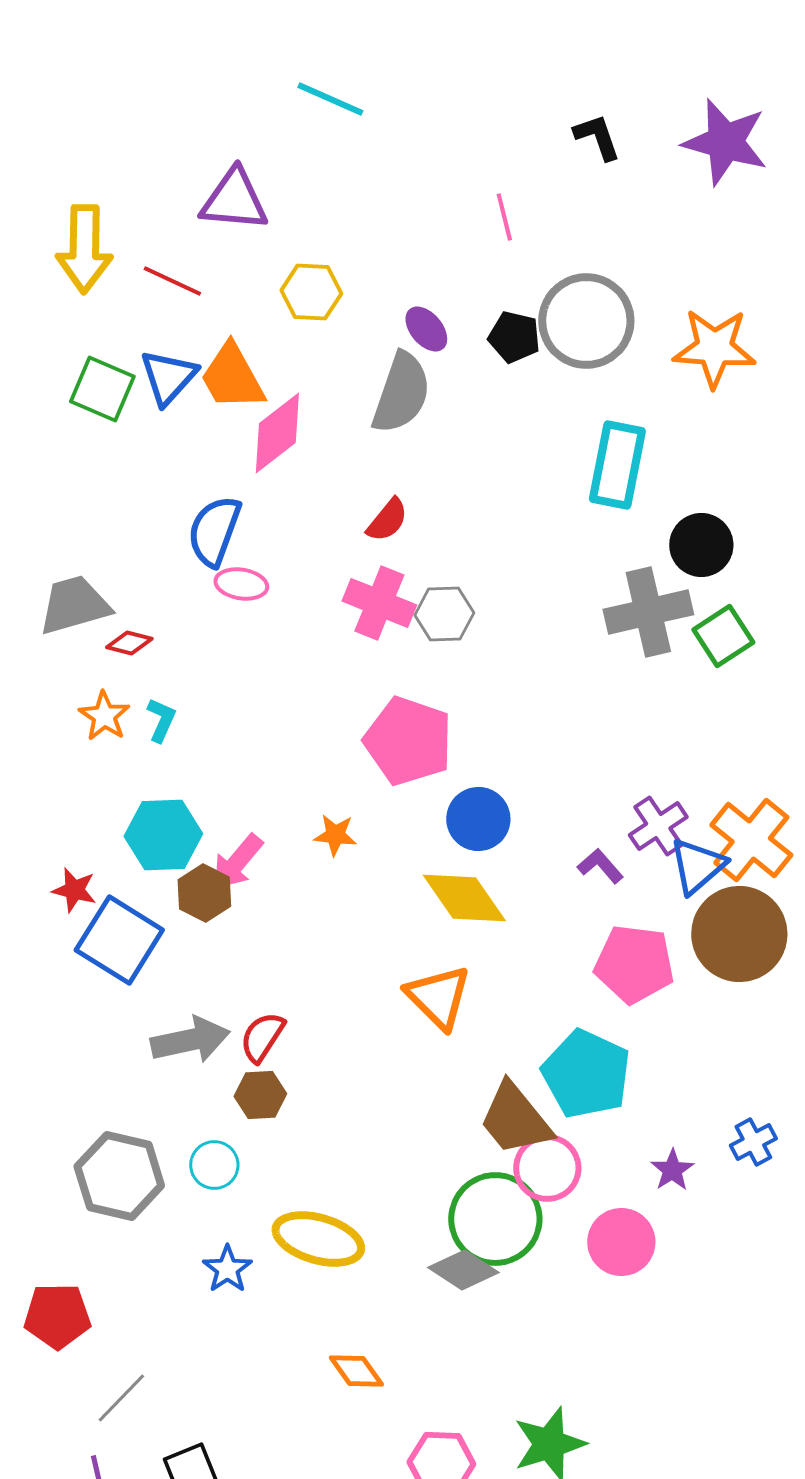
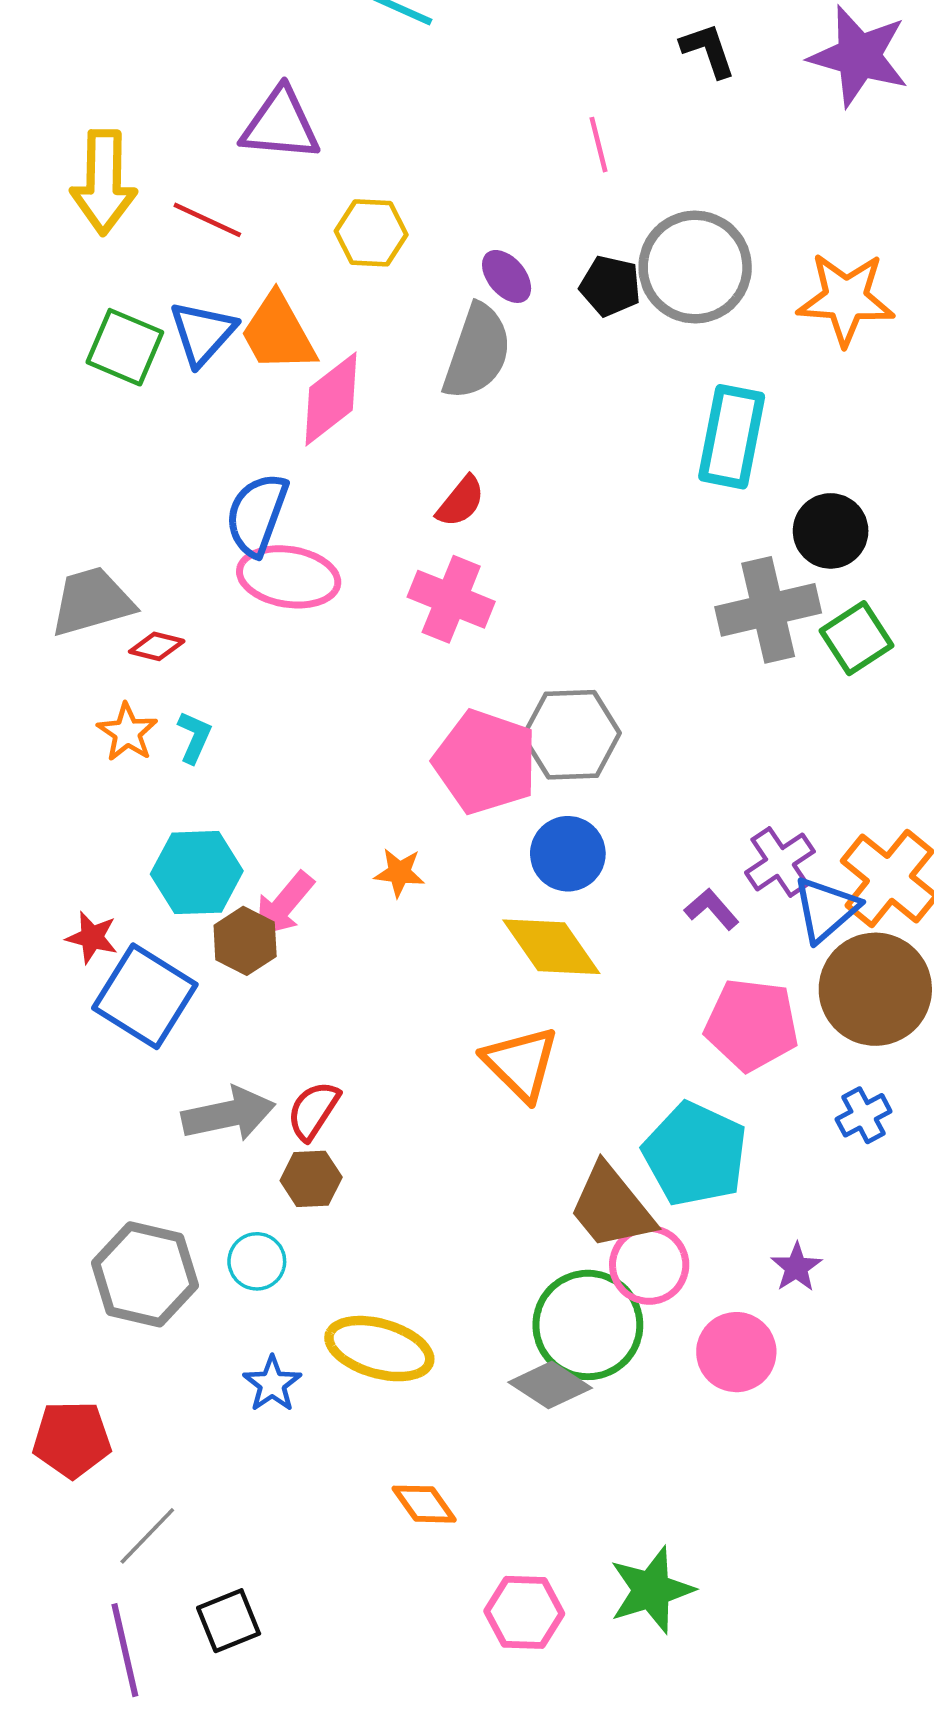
pink ellipse: (241, 584) -> (289, 577), size x1.6
gray hexagon: (444, 614) -> (571, 735), moved, size x1.4
blue cross: (753, 1142) -> (864, 1115), moved

